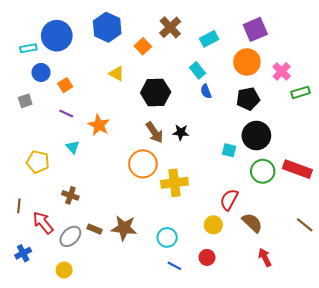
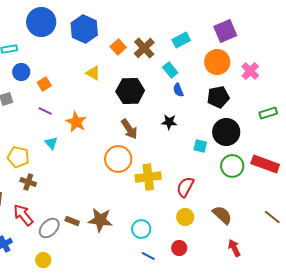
brown cross: (170, 27) -> (144, 48), moved
blue circle: (57, 36) -> (41, 22), moved
green rectangle: (301, 92) -> (268, 113), moved
black star: (181, 132) -> (169, 122), moved
brown cross: (70, 195) -> (28, 182), moved
red semicircle: (229, 200) -> (185, 187), moved

